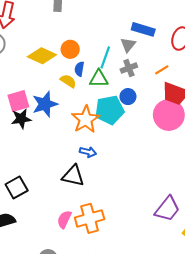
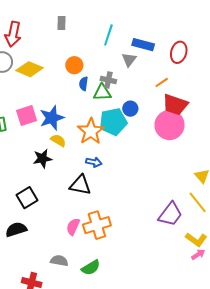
yellow diamond: (42, 56) -> (29, 69), moved
cyan line: (105, 57) -> (108, 35), moved
gray cross: (129, 68) -> (108, 80), moved, turned 35
yellow semicircle: (68, 81) -> (58, 140), moved
black star: (21, 119) -> (42, 159), moved

